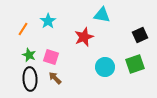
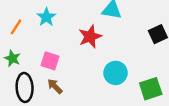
green star: (29, 55) -> (12, 58), moved
green square: (135, 64) -> (151, 89), moved

